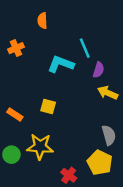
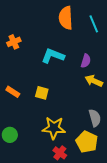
orange semicircle: (42, 21) -> (66, 18), moved, size x1.6
cyan line: (85, 48) -> (94, 24), moved
orange rectangle: (15, 115) -> (13, 92), moved
yellow star: (40, 147) -> (54, 128), moved

